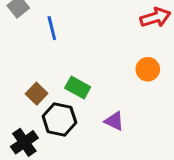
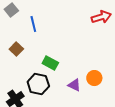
orange circle: (148, 69) -> (94, 78), moved
brown square: (37, 94) -> (16, 49), moved

